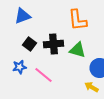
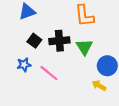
green triangle: (78, 50) -> (84, 47), turned 42

